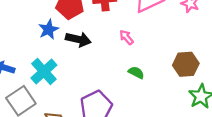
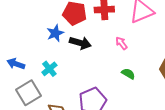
cyan cross: (44, 71) -> (49, 69), size x0.7

